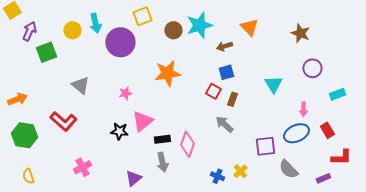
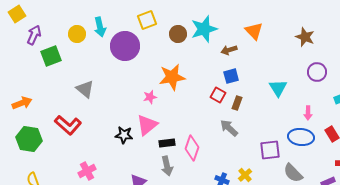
pink star: (125, 93) -> (150, 97), moved
blue ellipse: (296, 133) -> (301, 137), turned 30

